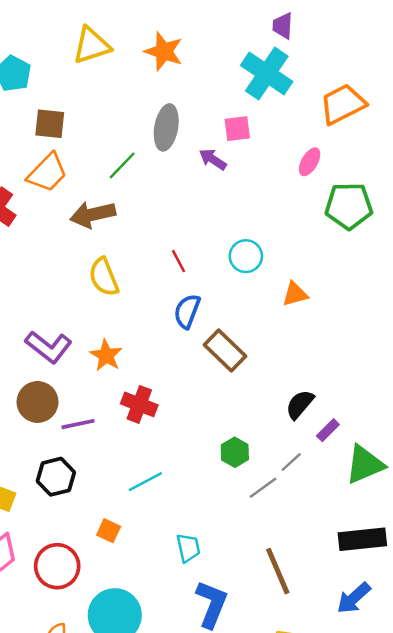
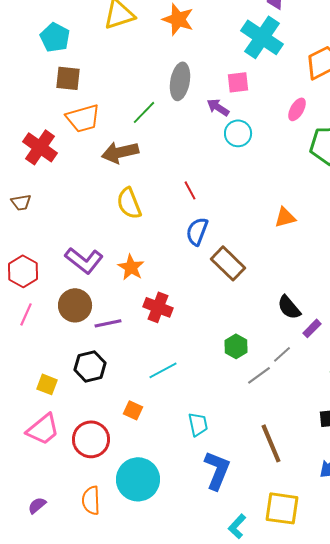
brown square: (50, 124) -> (68, 78), moved
orange trapezoid: (47, 173) -> (83, 118), turned 30
cyan circle: (246, 256) -> (238, 133), moved
black semicircle: (300, 404) -> (289, 307), turned -80

